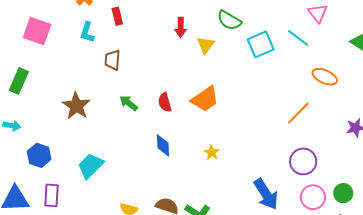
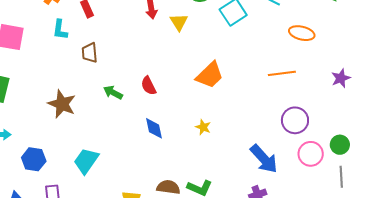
orange trapezoid: (205, 99) -> (210, 75), moved
orange line: (298, 113) -> (282, 73), turned 48

